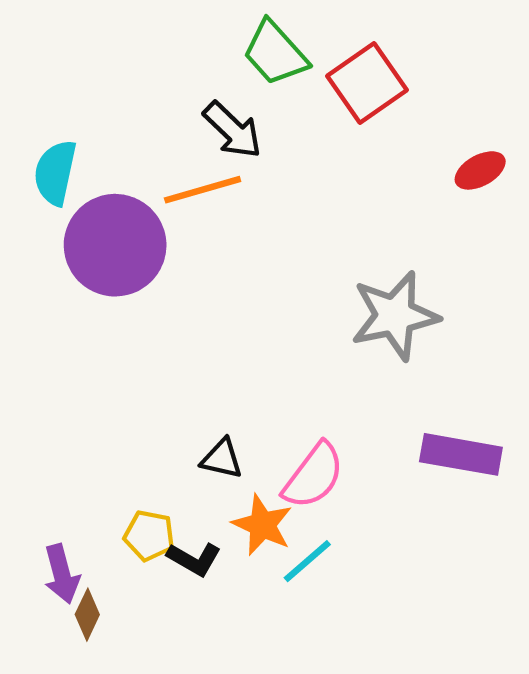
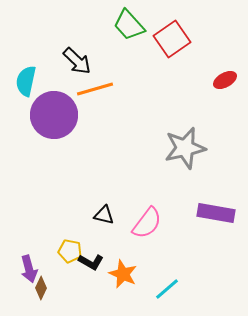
black arrow: (232, 130) -> (77, 61), moved
orange star: (262, 525) -> (123, 274), moved
cyan line: (307, 561) -> (167, 289), moved

